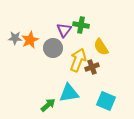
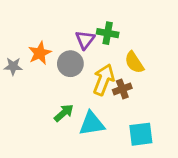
gray star: (15, 38) -> (13, 66), moved
cyan square: (106, 101) -> (141, 134), turned -30
green arrow: (48, 105) -> (64, 113), moved

